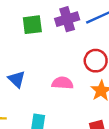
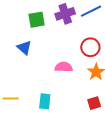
blue triangle: (17, 79) -> (24, 48), moved

